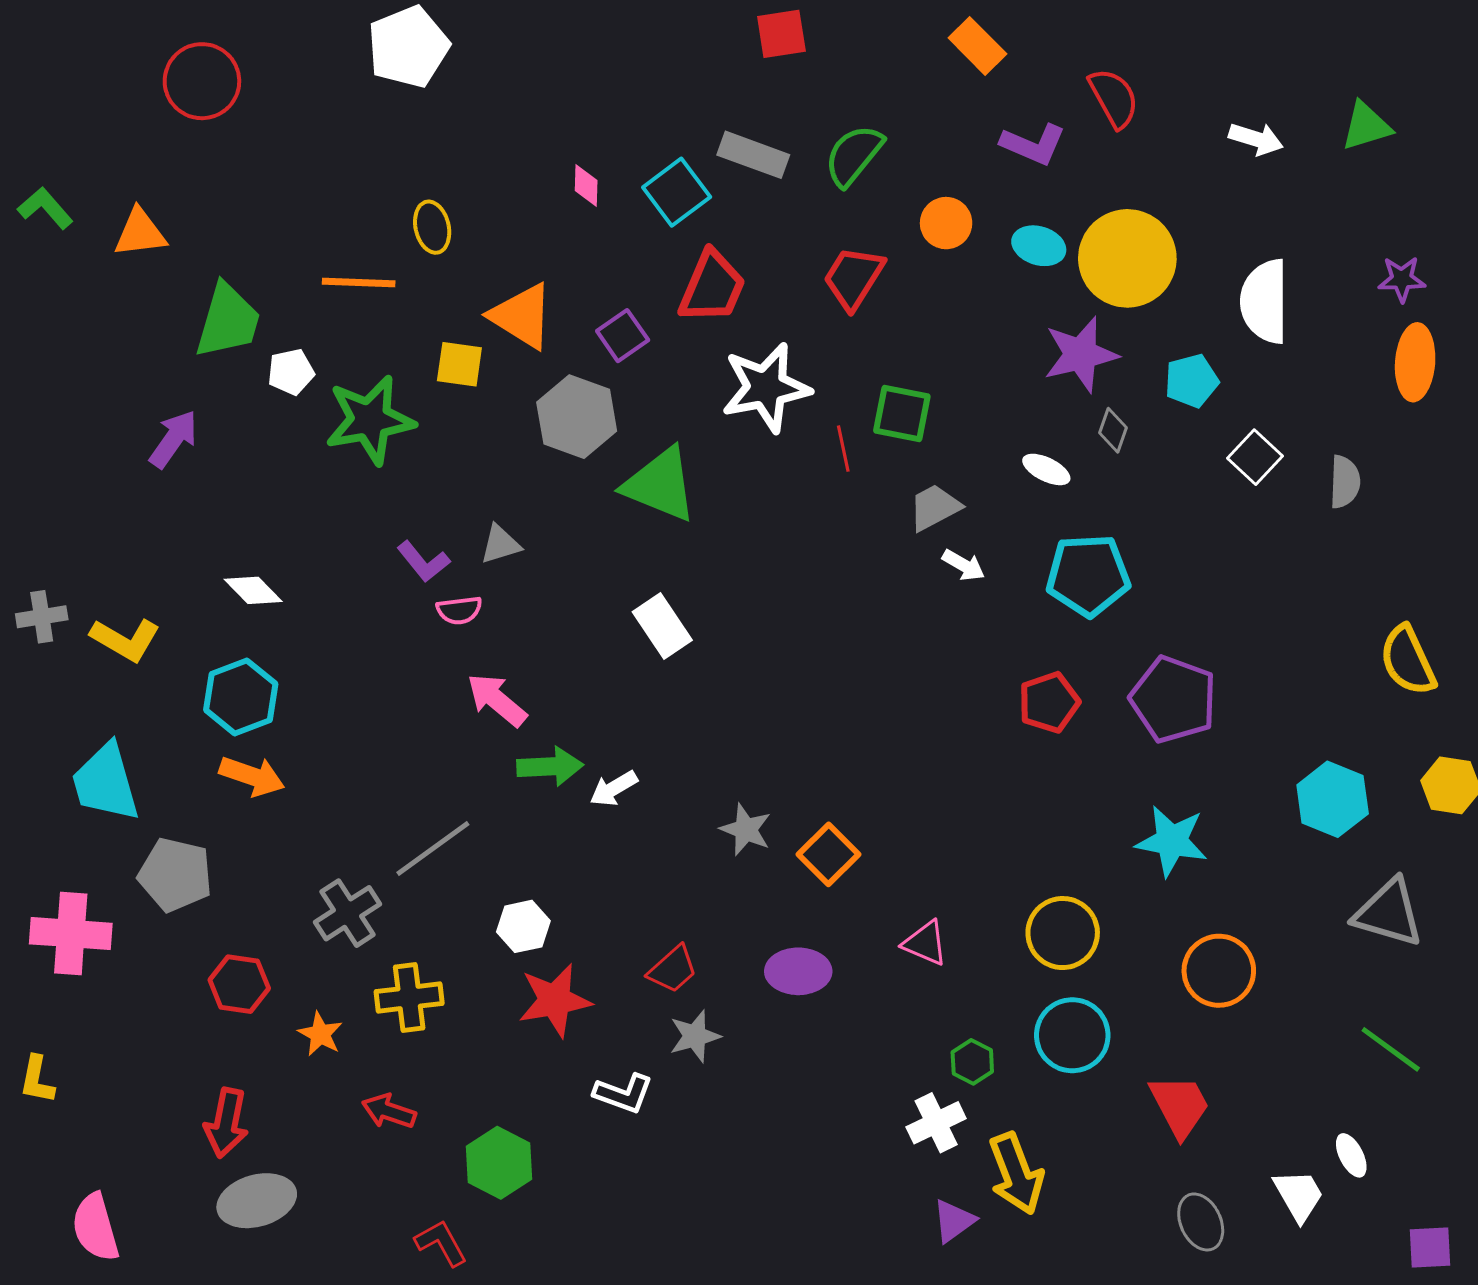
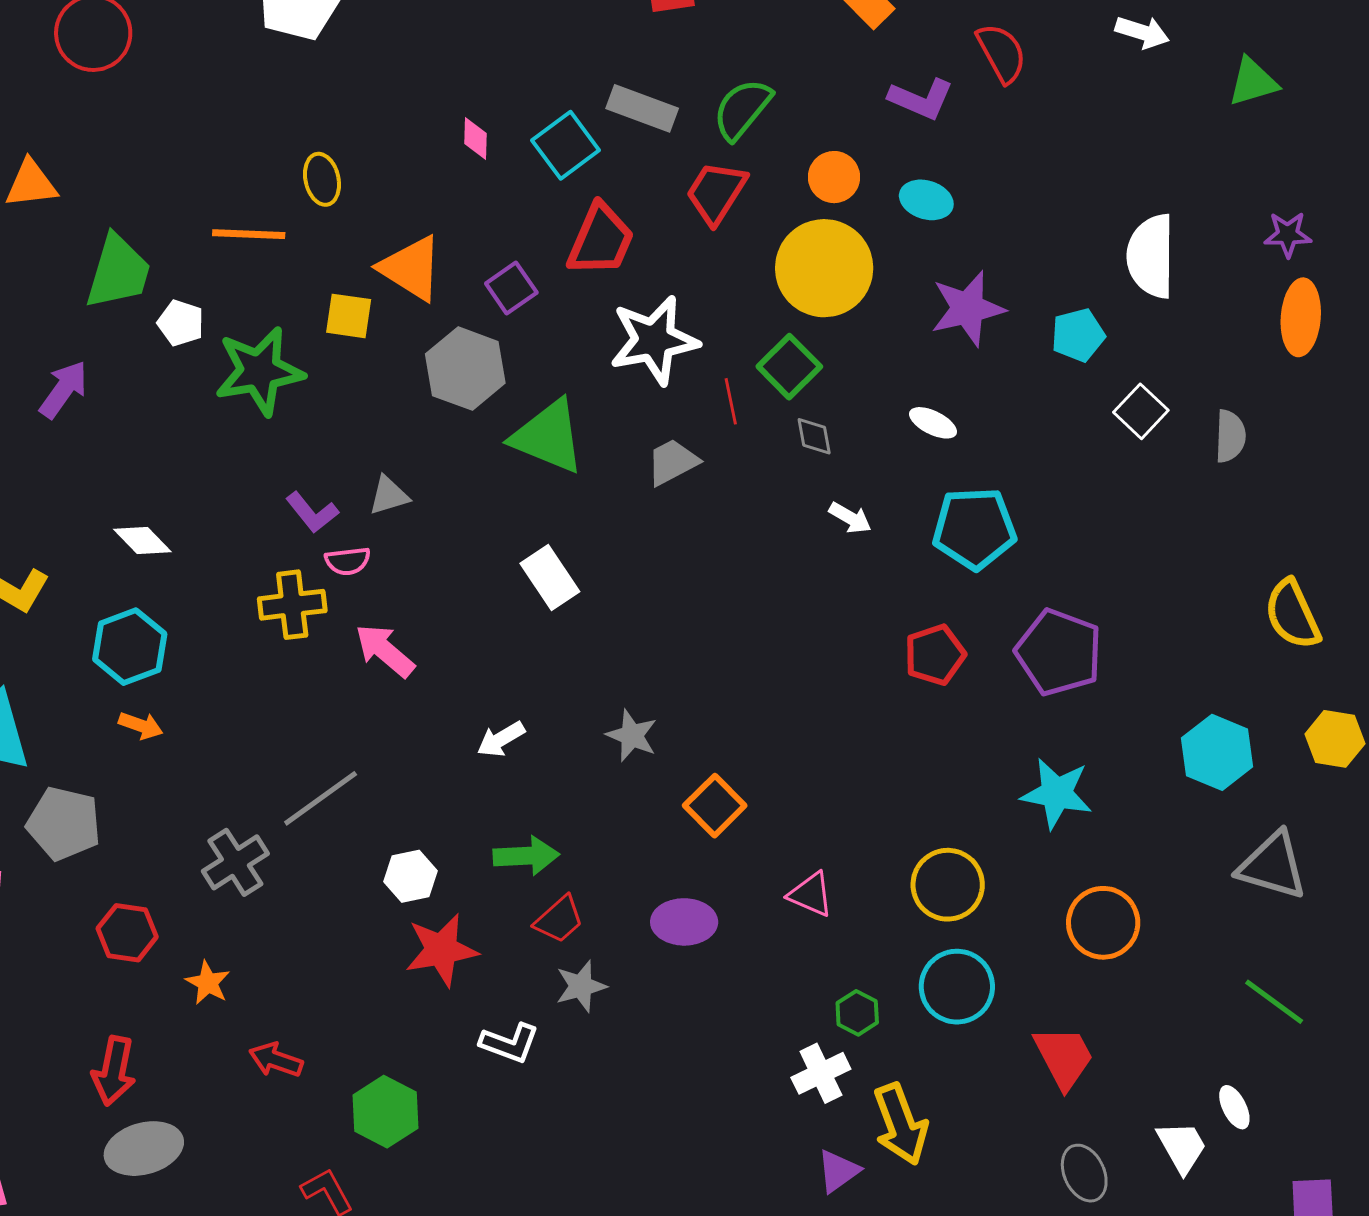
white arrow: (1256, 139) -> (1142, 32), moved
yellow circle: (1127, 258) -> (824, 268), moved
red trapezoid: (854, 278) -> (716, 192), moved
white pentagon: (291, 372) -> (181, 323), turned 30
green square: (902, 414) -> (789, 367), turned 34
gray diamond: (1113, 430) -> (814, 436), moved, turned -30
gray trapezoid: (934, 507) -> (672, 462), moved
green arrow: (550, 766) -> (526, 856), moved
orange arrow: (252, 776) -> (141, 726), size x0.7
gray star: (746, 830) -> (632, 736), moved
yellow cross: (409, 997) -> (292, 605), moved

